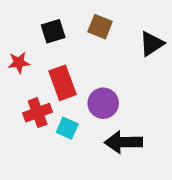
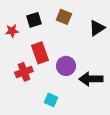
red star: (19, 63) -> (12, 31), moved
cyan square: (67, 128) -> (51, 100), moved
black arrow: (123, 142) -> (91, 79), moved

